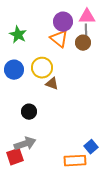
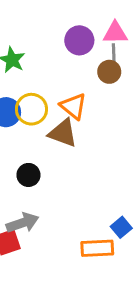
orange triangle: (59, 39) -> (73, 106), moved
yellow circle: (42, 68) -> (31, 109), moved
brown triangle: (52, 84) -> (63, 133), size x1.5

